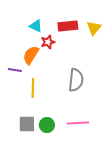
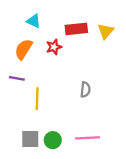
cyan triangle: (36, 26) -> (34, 21), moved
orange semicircle: (31, 55) -> (24, 49), moved
gray semicircle: (76, 80) -> (85, 90), size x0.6

